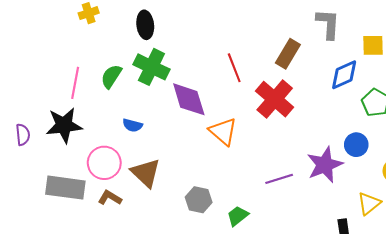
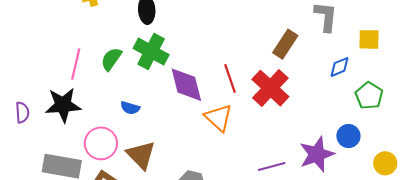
red line: (234, 68) -> (230, 78), moved
blue diamond: (344, 75) -> (339, 67), size x0.7

